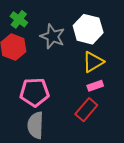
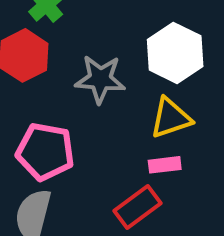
gray star: (53, 36) -> (100, 79), moved, turned -30

